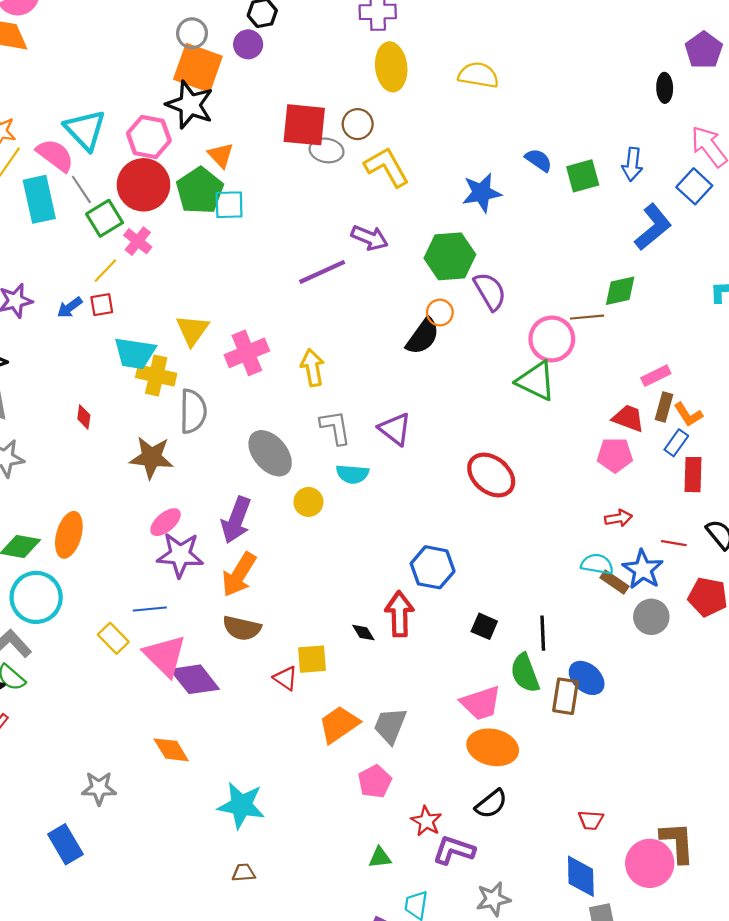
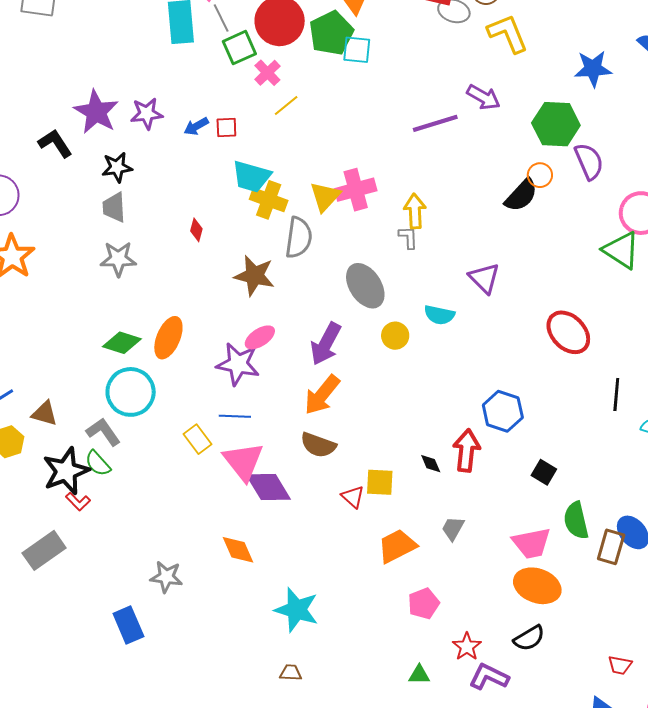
yellow line: (105, 271) -> (286, 105), moved
yellow triangle: (192, 330) -> (325, 196), moved
gray L-shape: (335, 427) -> (408, 237), moved, size x0.7
purple star: (180, 555) -> (238, 364), moved
black line: (543, 633) -> (616, 395), moved
gray trapezoid: (390, 726) -> (453, 528), moved, size x0.7

